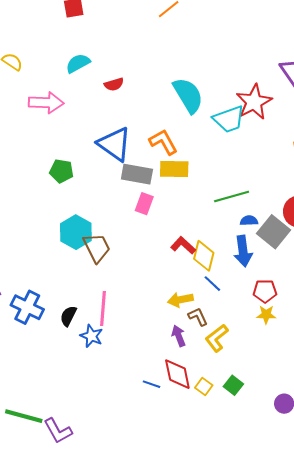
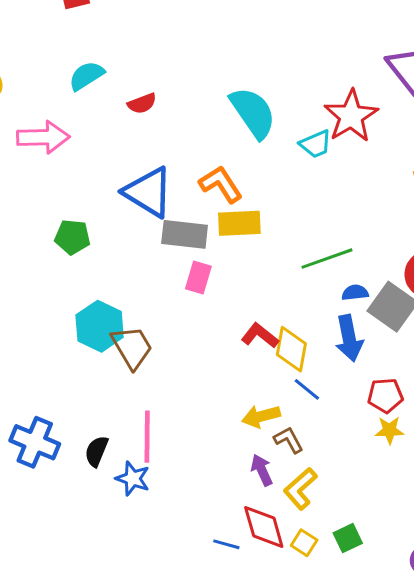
cyan trapezoid: (229, 119) -> (316, 144), size x0.7
yellow L-shape: (217, 338) -> (300, 489), moved
green square: (233, 385) -> (348, 538), turned 30

